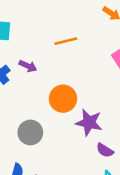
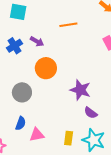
orange circle: (63, 99) -> (46, 68), moved
gray circle: (30, 132) -> (22, 92), moved

